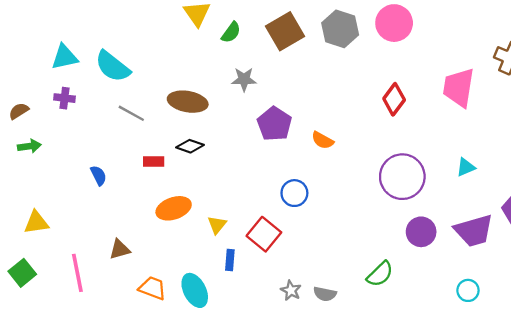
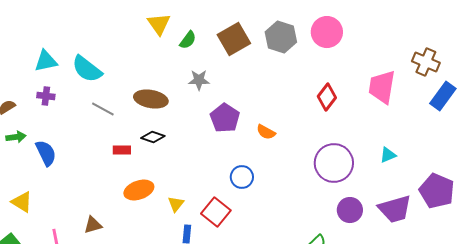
blue semicircle: (99, 175) -> (46, 153), moved, size x1.5
yellow triangle: (36, 222) -> (22, 202), turned 40

